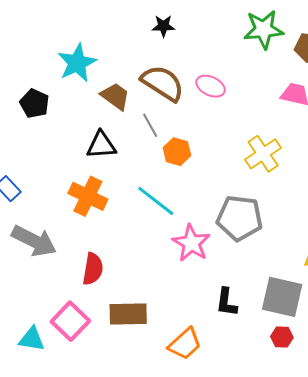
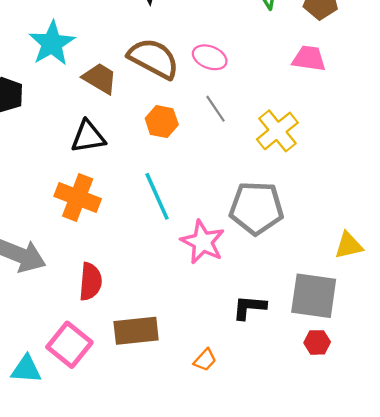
gray line: (150, 125) -> (215, 109), moved
orange hexagon: (177, 152) -> (162, 122), moved
cyan line: (156, 201) -> (157, 196), turned 33
black L-shape: (227, 302) -> (249, 307), turned 92
orange trapezoid: (185, 344) -> (205, 360), size x0.6

